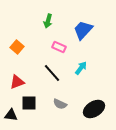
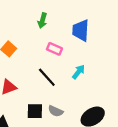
blue trapezoid: (83, 30) -> (81, 30), turned -40
black square: (29, 103) -> (35, 111), moved

